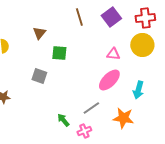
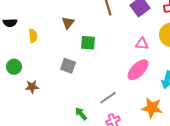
gray line: (91, 108) -> (108, 98), moved
green arrow: (63, 120) -> (81, 114), moved

